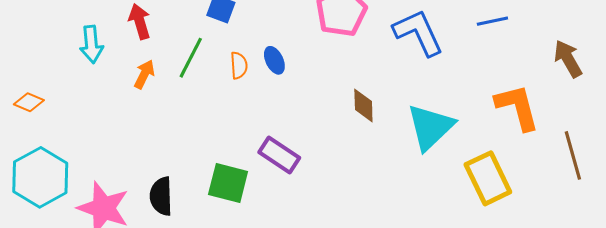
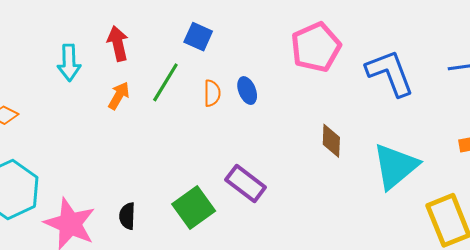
green square: (228, 183) -> (194, 208), turned 36
black semicircle: (161, 196) -> (127, 216), size x0.7

